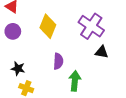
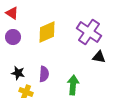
yellow diamond: (48, 26) -> (47, 32), turned 45
purple semicircle: (58, 61) -> (44, 74), moved

